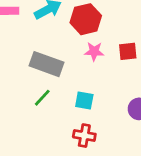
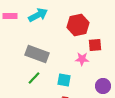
red hexagon: (86, 19) -> (78, 25), moved
pink star: (94, 51) -> (82, 59), moved

